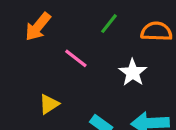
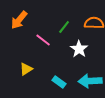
green line: (109, 24) -> (64, 27), moved

